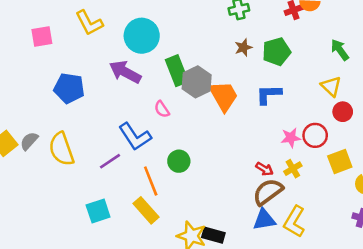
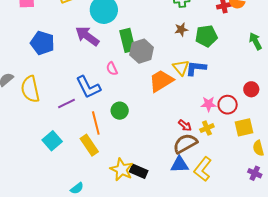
yellow triangle: (331, 86) -> (181, 67), moved
orange trapezoid: (223, 96) -> (161, 81), moved, turned -100
cyan square: (98, 211) -> (52, 141), turned -30

